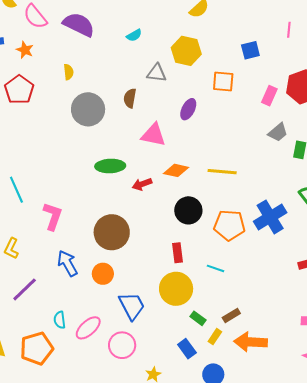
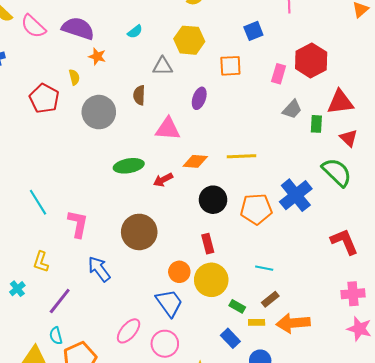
orange star: (25, 50) -> (97, 56), moved
red pentagon: (19, 90) -> (44, 98), moved
cyan line: (215, 268) -> (264, 268), moved
orange circle: (103, 274) -> (179, 272), moved
cyan semicircle: (60, 320) -> (56, 336), moved
yellow rectangle: (215, 337) -> (257, 322), turned 63

